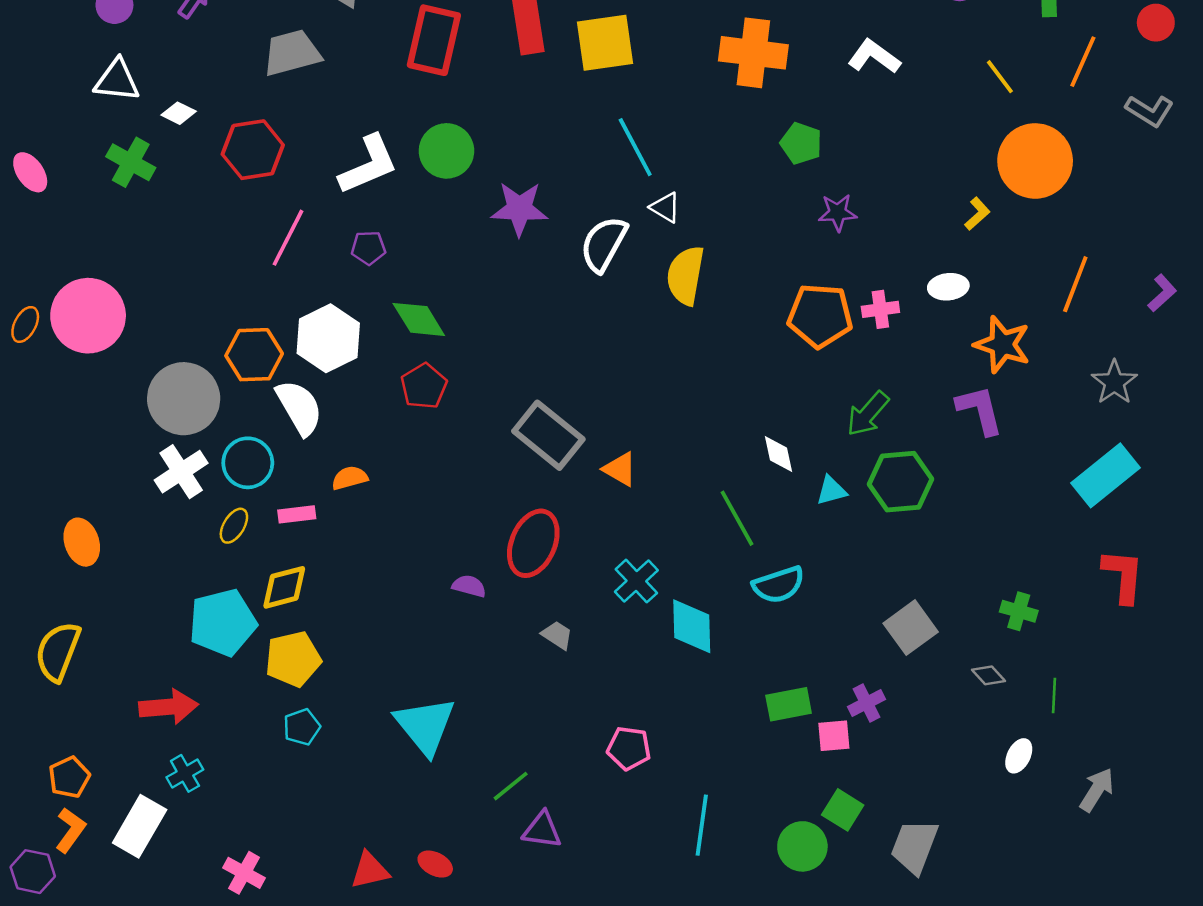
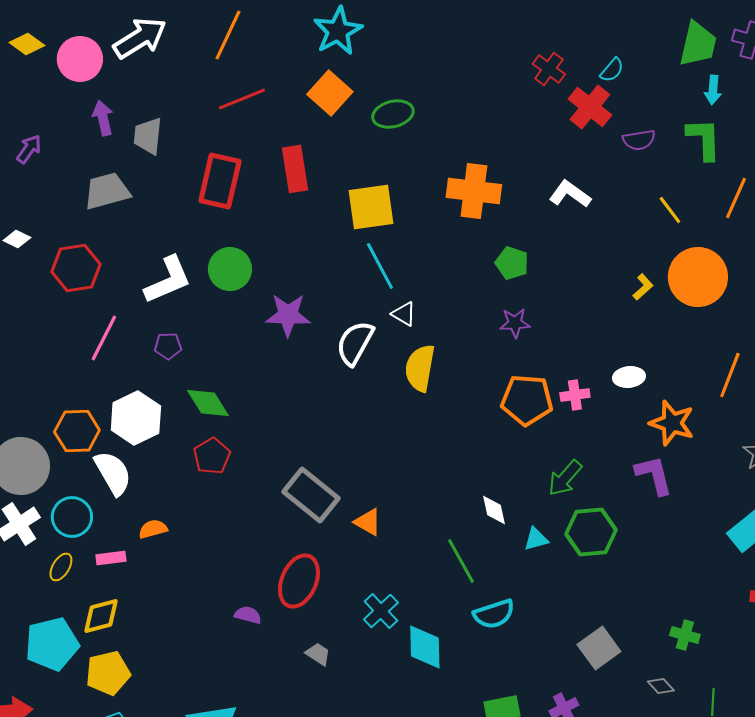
yellow square: (605, 43) -> (371, 207), moved
purple star: (838, 213) -> (515, 323), moved
yellow L-shape: (977, 214) -> (643, 287), moved

